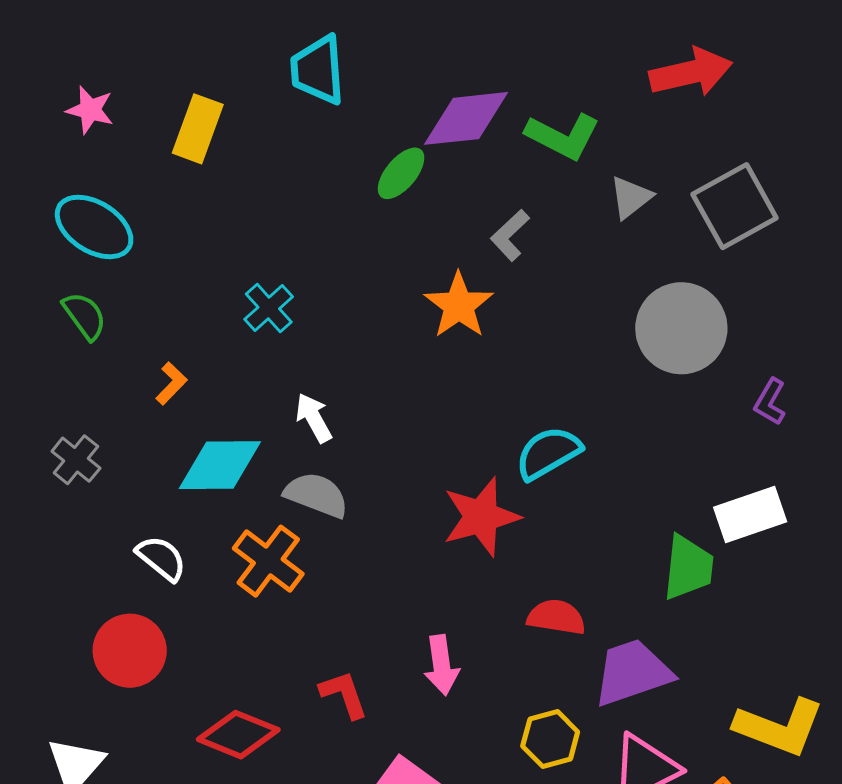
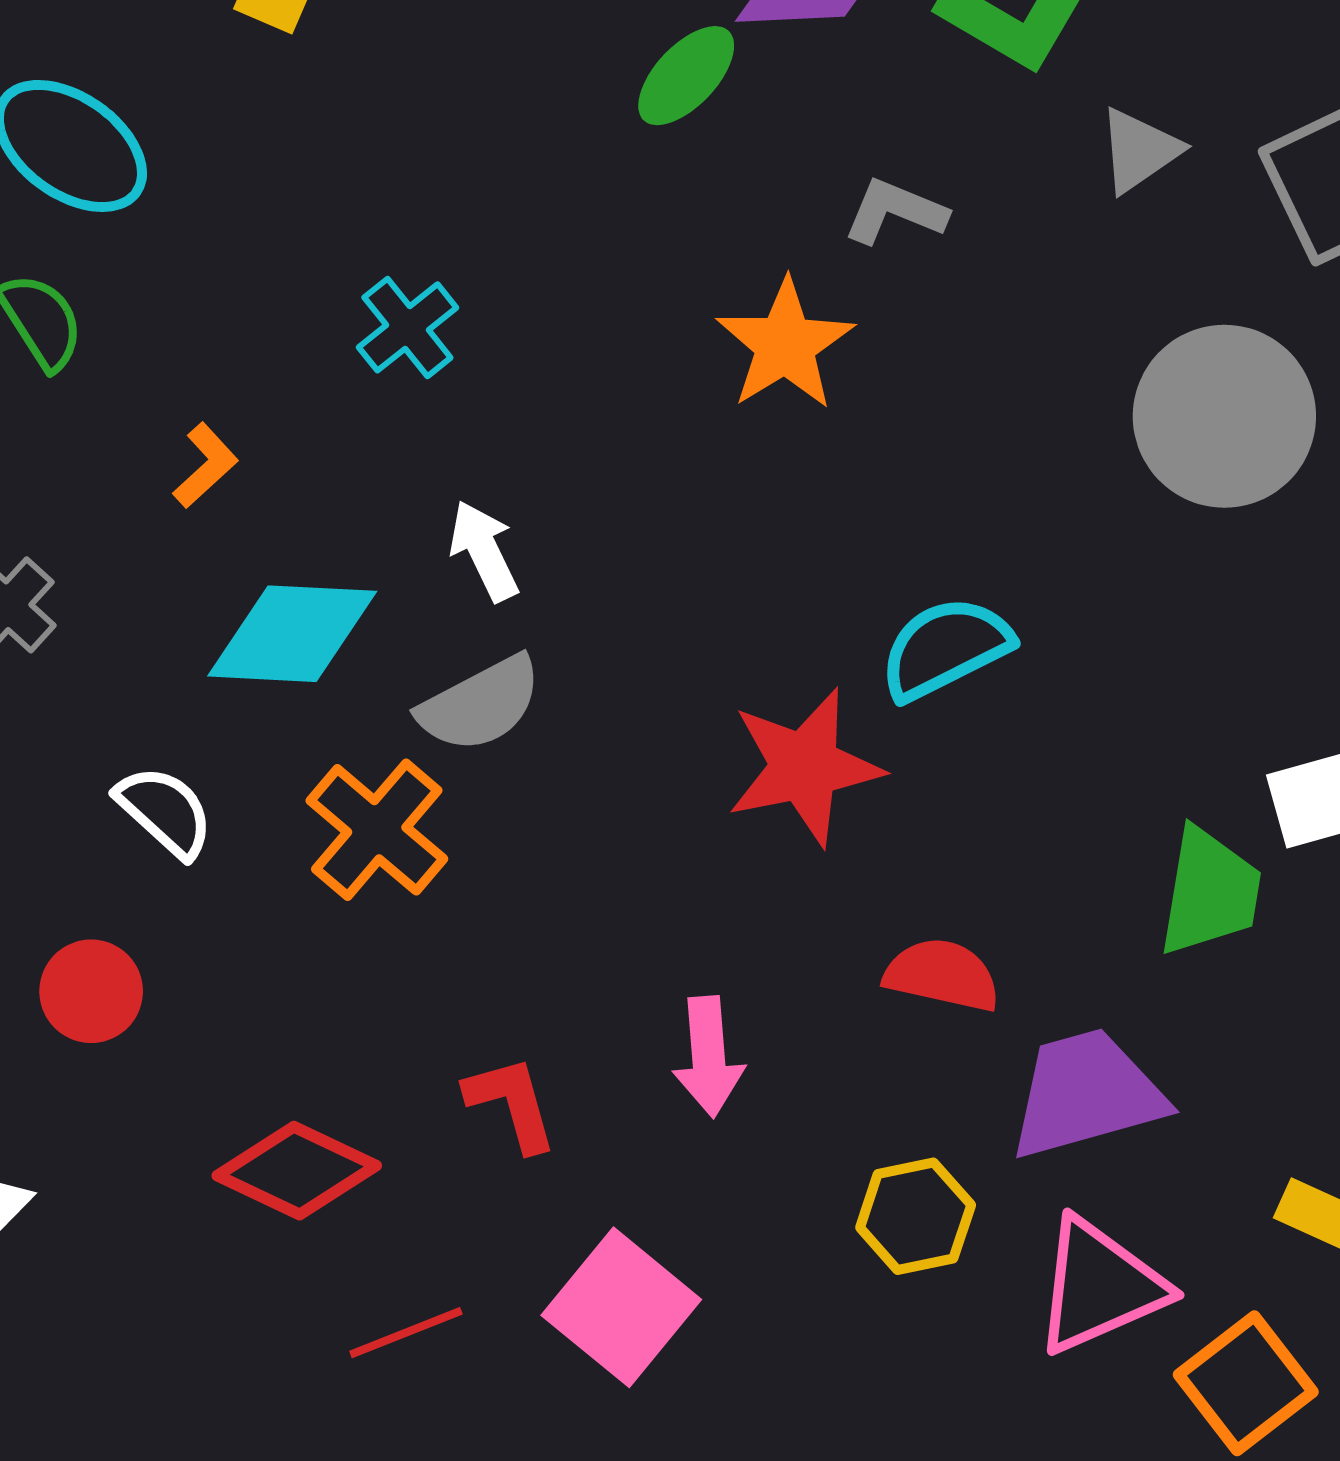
gray L-shape: (510, 235) -> (895, 211), turned 62
gray semicircle: (316, 495) -> (480, 704), turned 128
red circle: (130, 651) -> (91, 991), size x0.7

